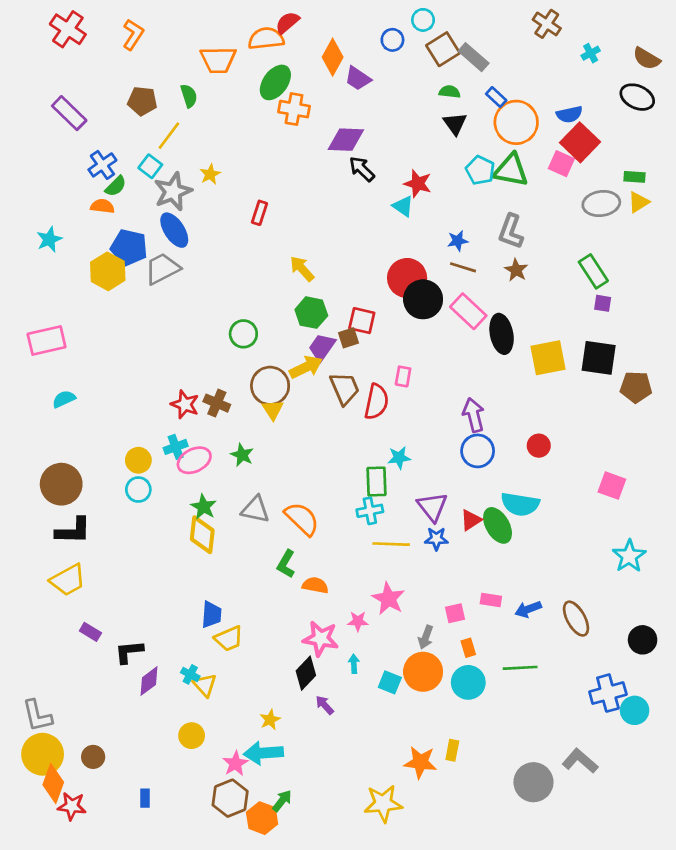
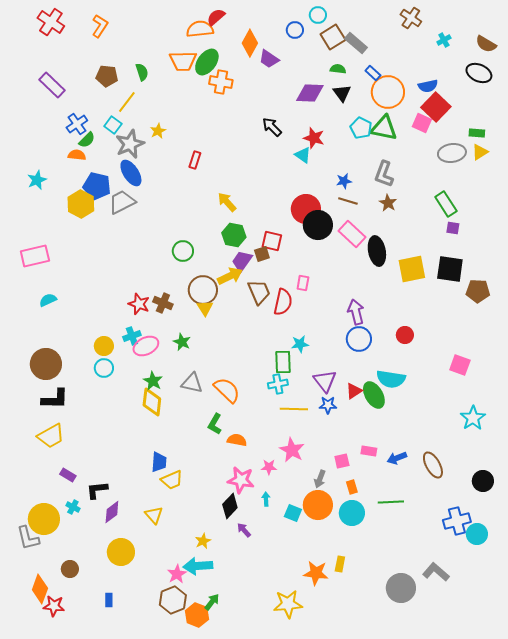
orange trapezoid: (218, 60) -> (183, 61), moved
purple diamond: (346, 140) -> (310, 93), moved
cyan cross: (190, 674) -> (73, 507), moved
yellow circle: (192, 736) -> (121, 552), moved, size x1.4
yellow circle: (43, 754) -> (44, 519), moved

